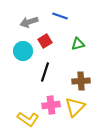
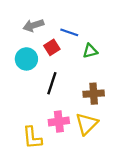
blue line: (60, 16) -> (69, 32), moved
yellow L-shape: (28, 119) -> (32, 138), turned 50

